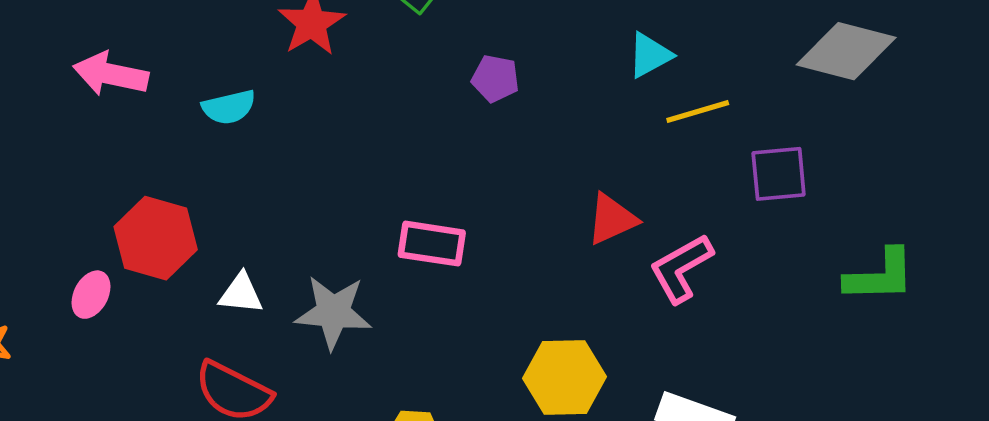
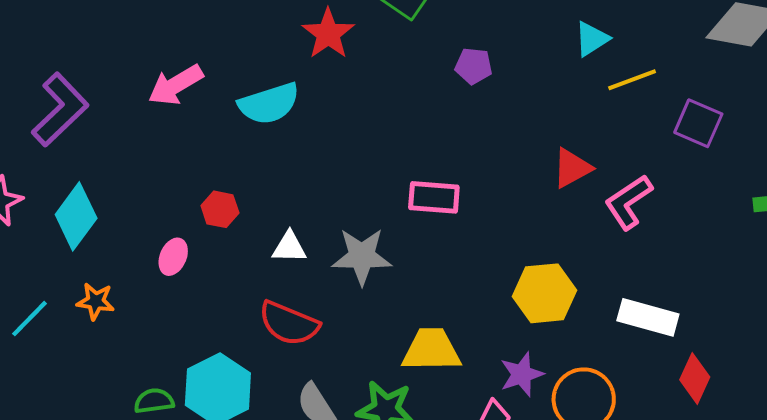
pink arrow: (111, 74) -> (176, 85), turned -38
cyan semicircle: (229, 107) -> (269, 104), size x1.5
purple square: (779, 174) -> (698, 123), turned 33
red hexagon: (156, 238) -> (220, 209), size x0.6

